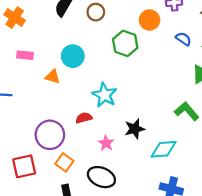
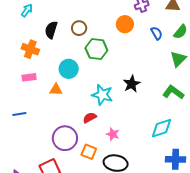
orange cross: (15, 18) -> (30, 49), moved
blue semicircle: (183, 39) -> (157, 33), turned 40
green hexagon: (125, 43) -> (96, 49), moved
black star: (135, 129) -> (132, 84), moved
orange square: (64, 162) -> (89, 152), moved

